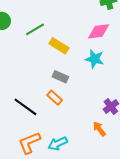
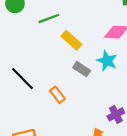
gray rectangle: (60, 77) -> (82, 69), moved
black line: (25, 107) -> (23, 79), moved

